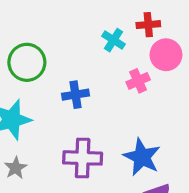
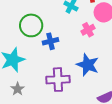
green circle: (27, 62) -> (31, 25), moved
blue star: (142, 157) -> (88, 65), moved

